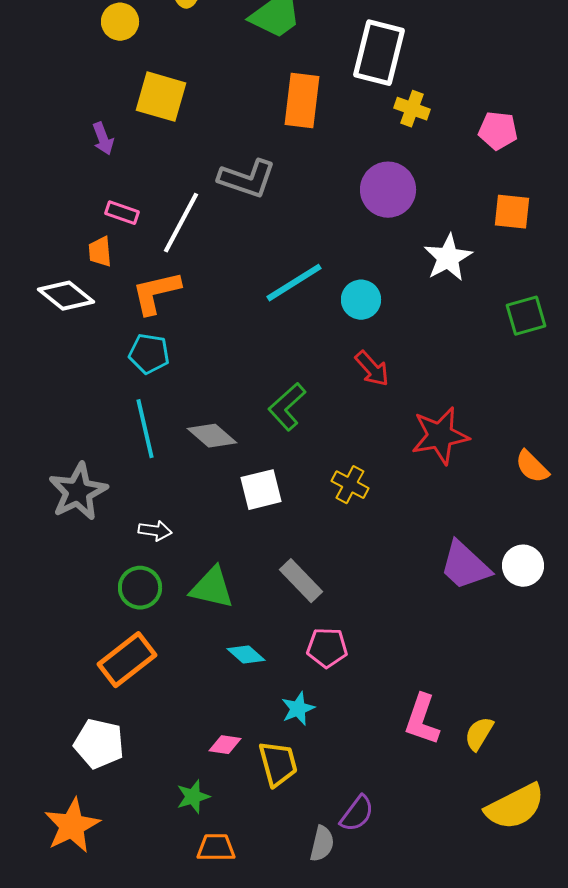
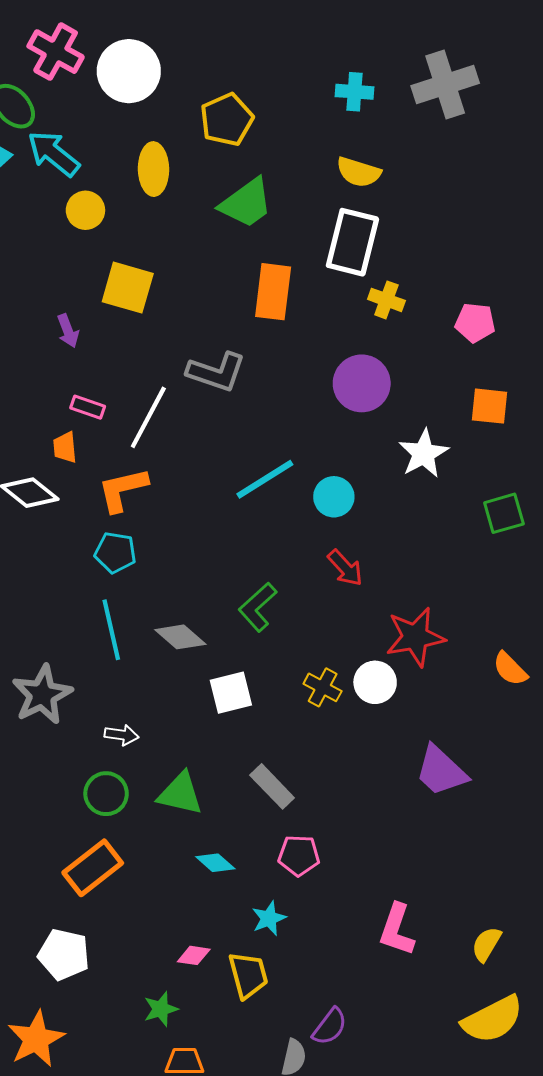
white circle: (523, 566) -> (375, 682), moved
yellow semicircle: (479, 734) -> (486, 944), moved

